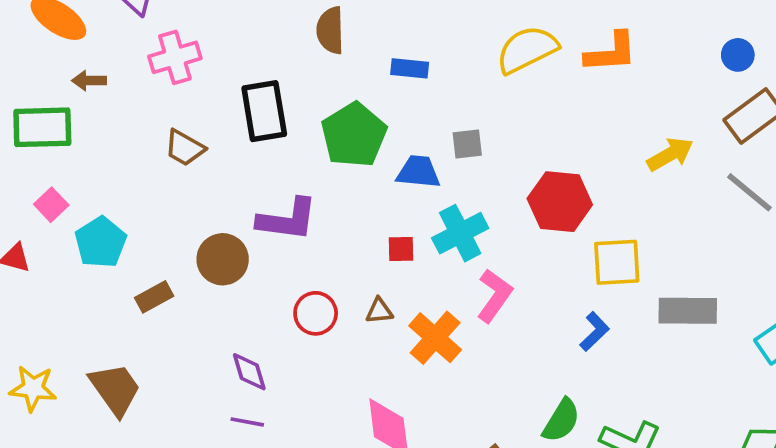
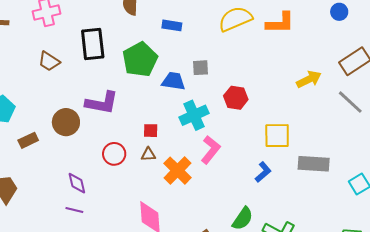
blue circle: (738, 55) -> (339, 12), moved
red hexagon: (560, 202) -> (236, 98), moved, size x0.7
red square: (401, 249) -> (151, 131), moved

